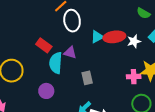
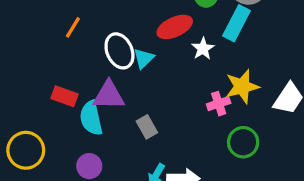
white ellipse: (72, 21) -> (119, 51), moved
red ellipse: (114, 37) -> (175, 27), moved
purple triangle: (70, 53) -> (109, 95), size x1.5

